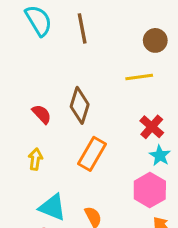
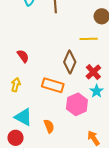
brown diamond: (80, 105) -> (70, 62), moved
orange rectangle: (92, 154) -> (53, 85), turned 70
pink hexagon: (150, 190) -> (77, 104), moved

